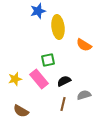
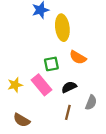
orange semicircle: (84, 45) -> (78, 57), moved
gray semicircle: (84, 95) -> (91, 102), turned 128

